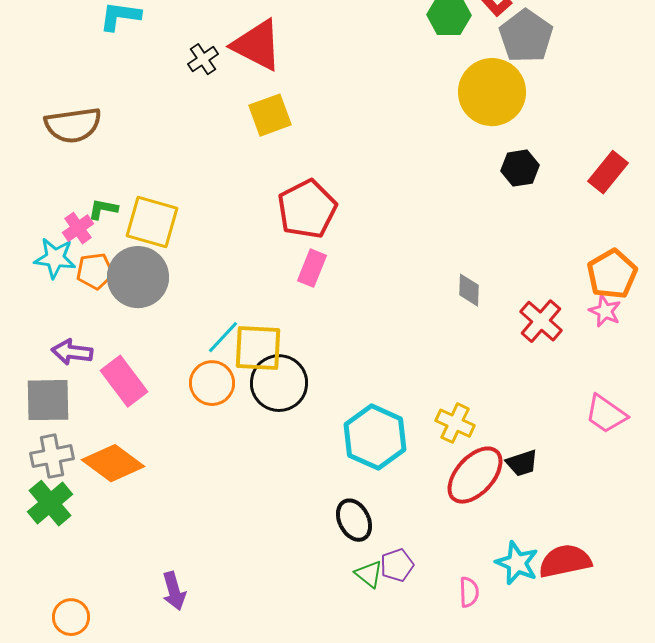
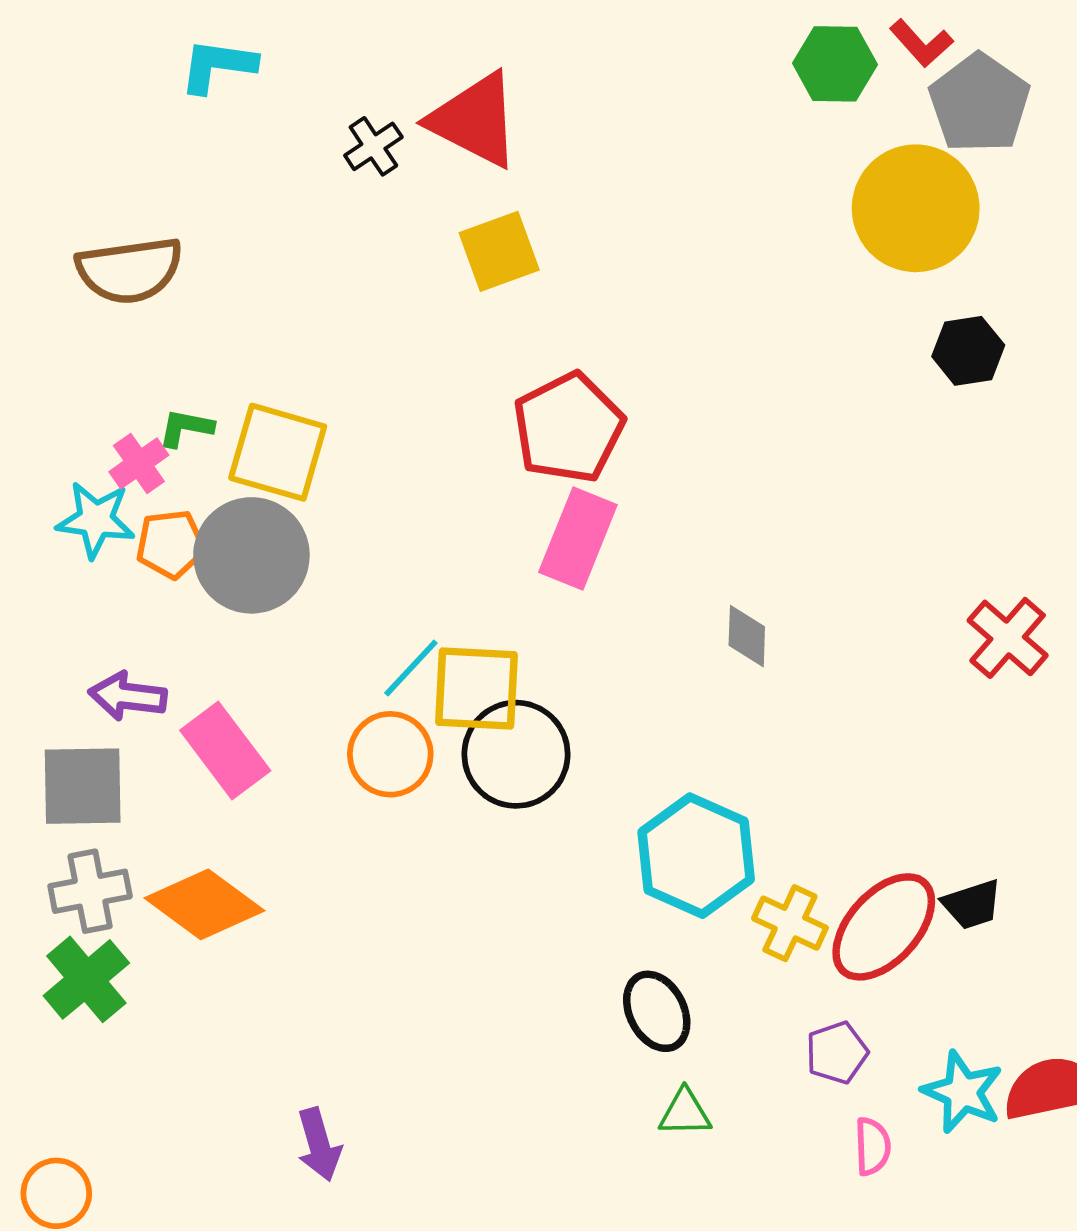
pink rectangle: (312, 268) -> (578, 538), size x1.4
gray diamond: (469, 290) -> (747, 636), moved
yellow cross: (455, 423) -> (790, 923), moved
purple pentagon: (397, 565) -> (837, 1053), moved
green triangle: (369, 574) -> (685, 1113), turned -40
orange circle: (71, 617) -> (56, 1193), moved

